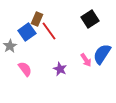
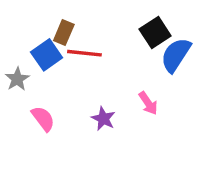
red line: (49, 31) -> (84, 53), turned -48
blue semicircle: (102, 54) -> (176, 55), moved

